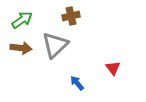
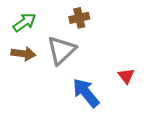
blue arrow: (77, 83) -> (86, 93), size x1.8

